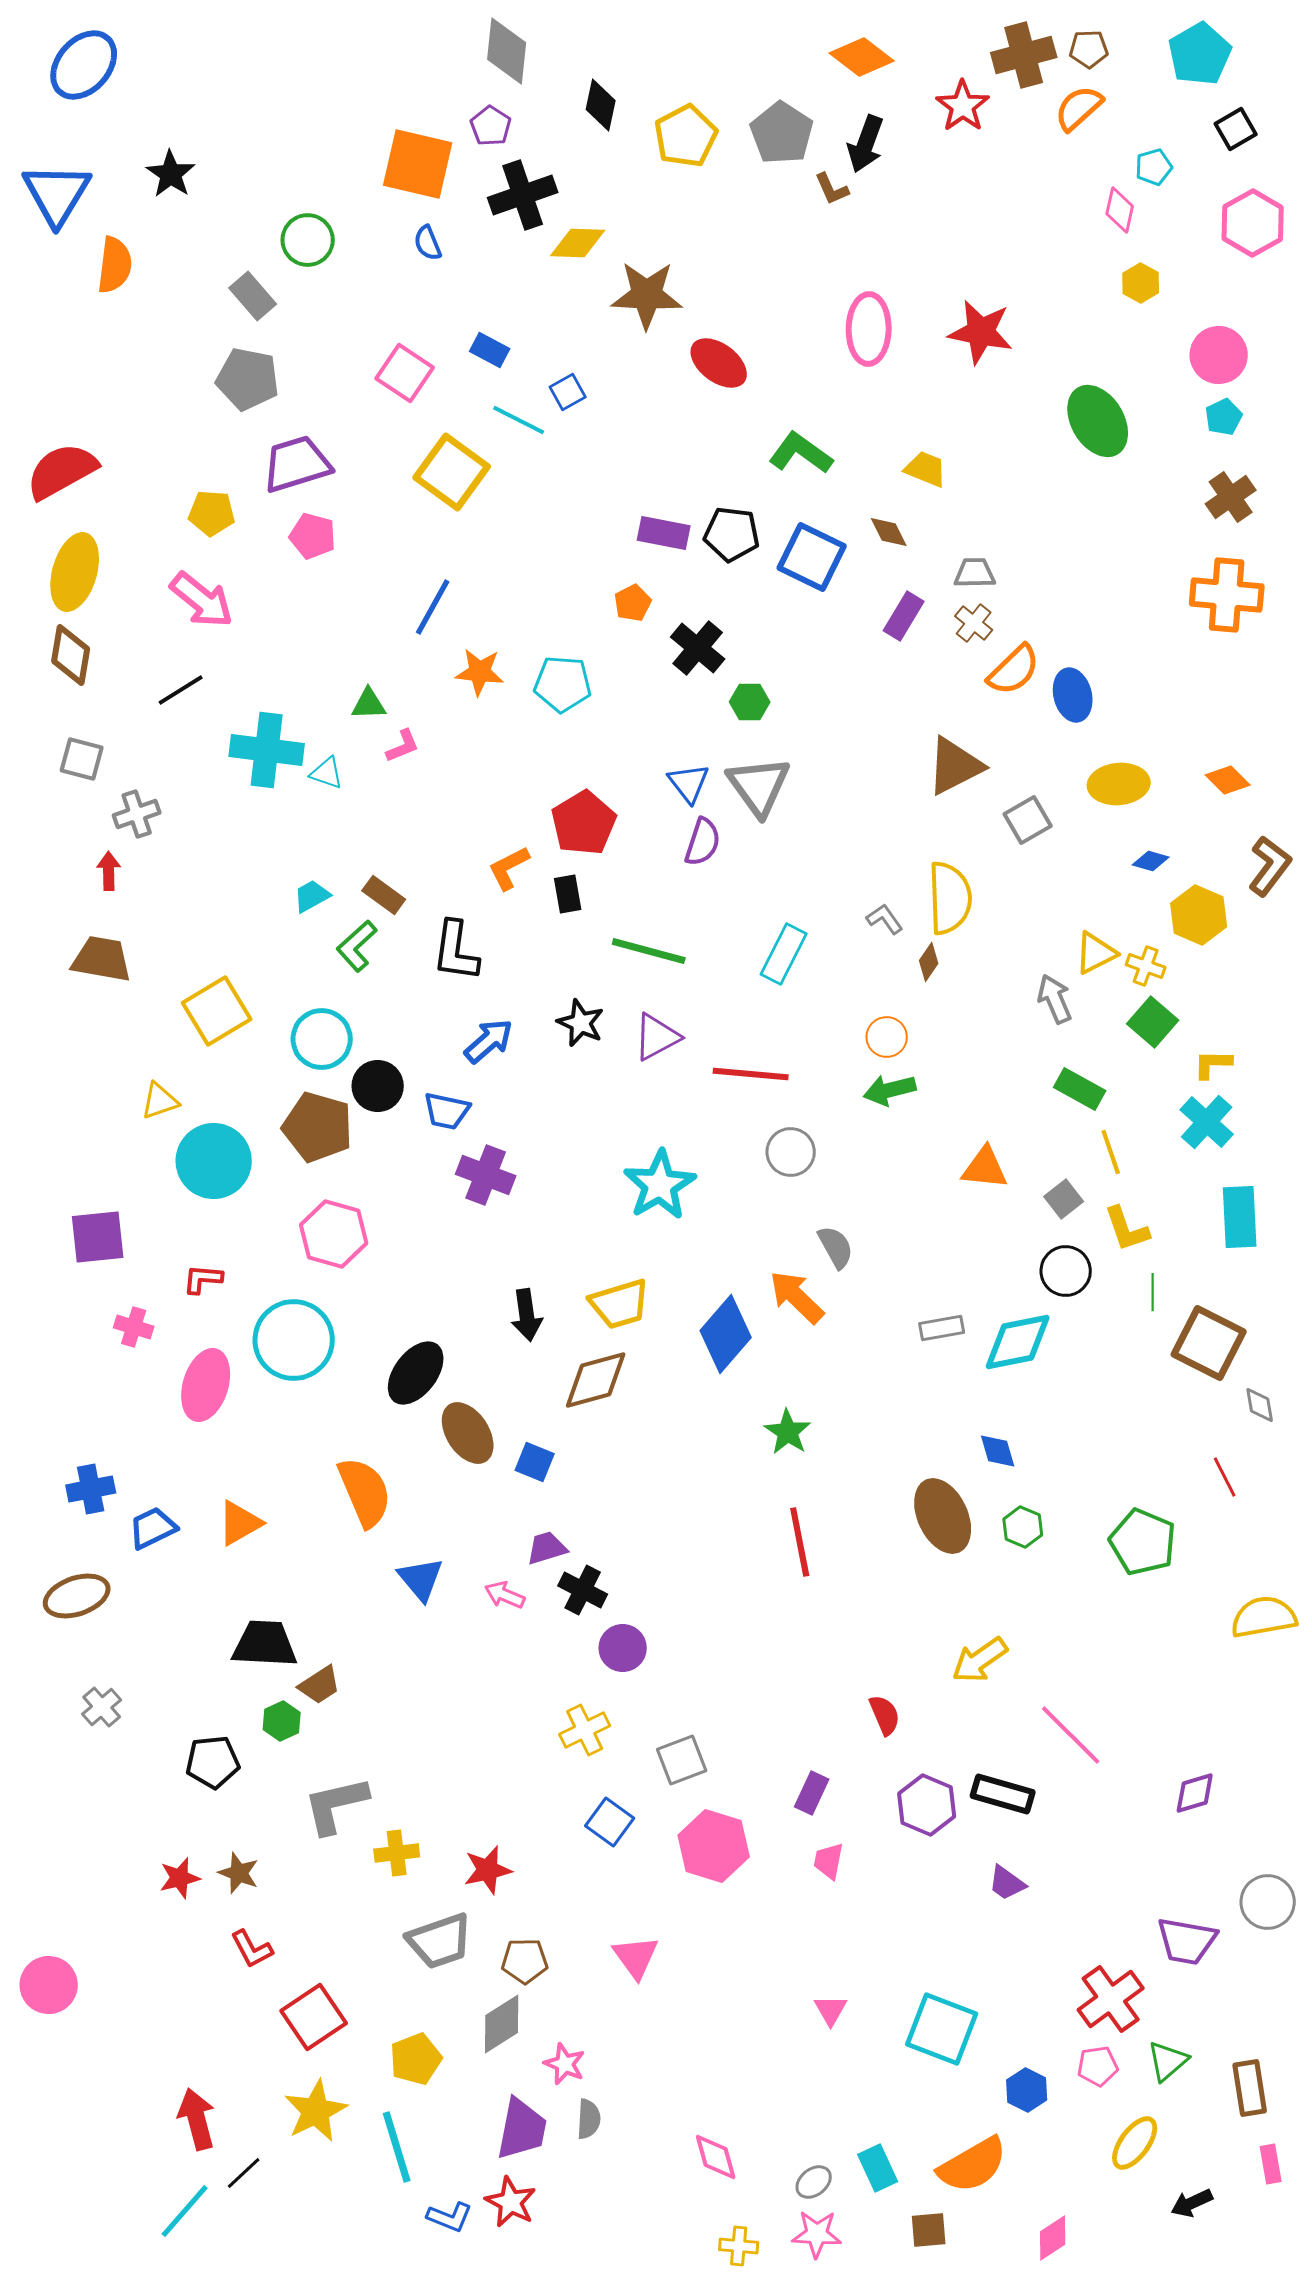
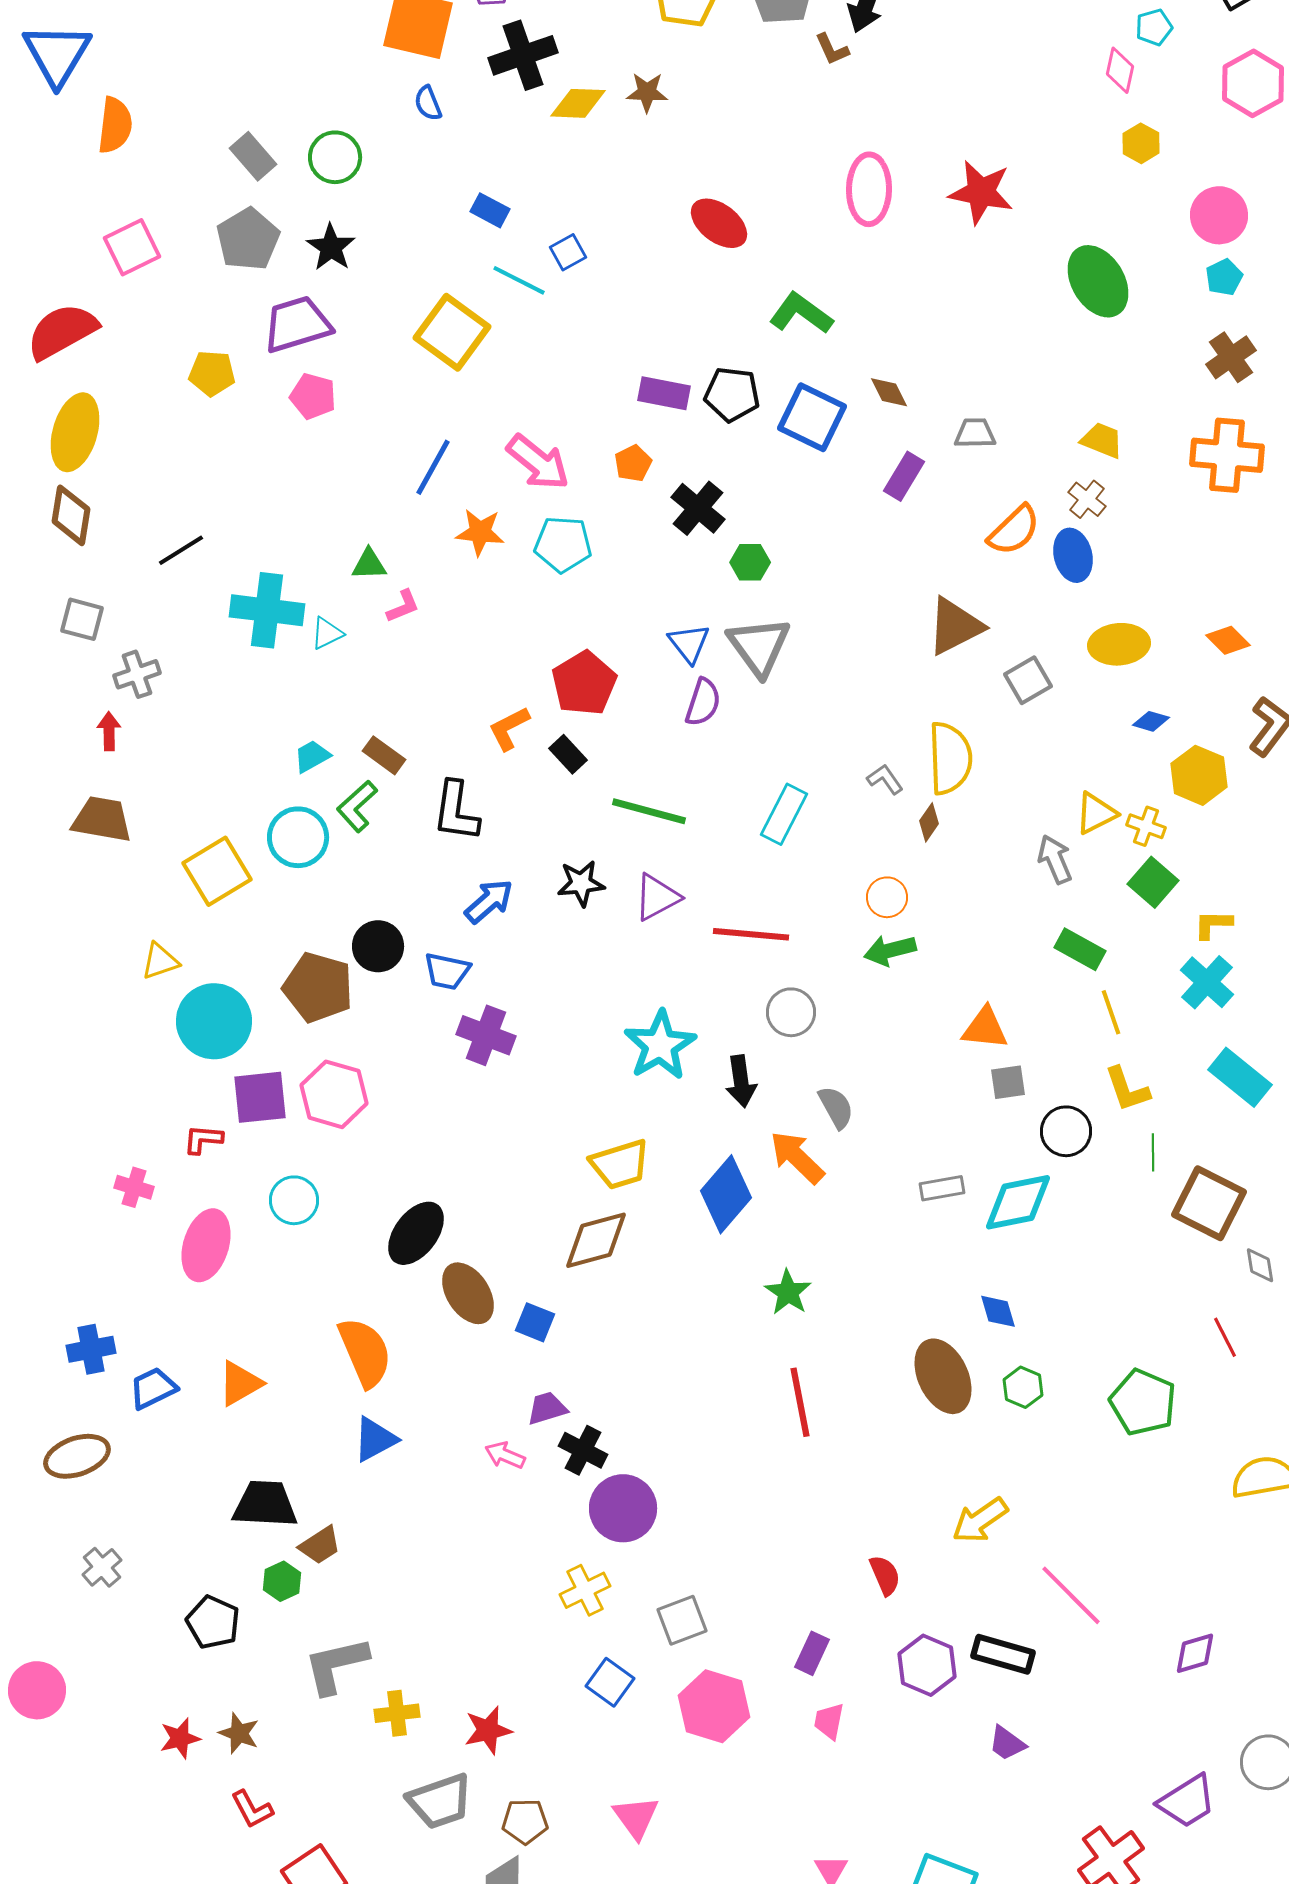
black star: (171, 174) -> (331, 247), moved
green circle: (308, 240) -> (335, 157), moved
brown star: (647, 295) -> (647, 92), moved, size x0.6
pink square: (405, 373) -> (132, 247), moved, turned 30
gray pentagon: (248, 379) -> (248, 239), turned 30
yellow trapezoid: (926, 469) -> (1102, 440), moved
pink arrow: (202, 600) -> (538, 462), moved
brown cross: (974, 623) -> (1087, 499), moved
cyan triangle: (327, 773) -> (327, 633), turned -45
black rectangle: (568, 894) -> (568, 754), turned -33
black star: (581, 1023) -> (581, 883), turned -30
cyan circle: (322, 1039) -> (298, 837), moved
gray square: (1064, 1199) -> (1008, 1082), moved, turned 30
cyan rectangle: (1240, 1217) -> (1240, 1077), turned -48
purple square: (98, 1237) -> (260, 1097), moved
black arrow: (527, 1315) -> (741, 1081), moved
cyan circle: (294, 1340) -> (294, 1200), size x0.6
blue triangle: (421, 1579) -> (375, 1439), moved, turned 42
purple circle: (623, 1648) -> (623, 1508), size x1.4
black pentagon: (213, 1762) -> (213, 1622), turned 30
purple trapezoid: (1187, 1941) -> (1187, 1801), turned -42
pink circle: (49, 1985) -> (37, 1690), moved

